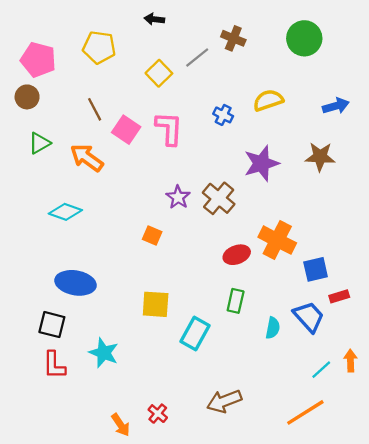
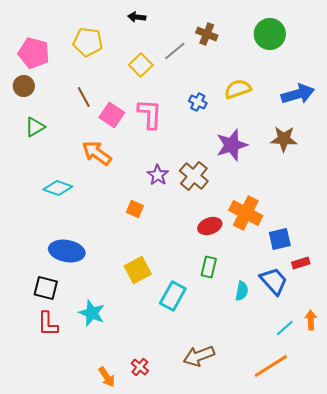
blue arrow: (336, 106) -> (298, 94), size x1.4
orange arrow: (87, 158) -> (97, 153), moved
yellow square: (156, 304) -> (138, 270), turned -32

